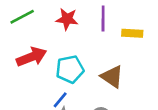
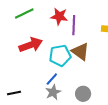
purple line: (103, 18) -> (74, 25), moved
brown triangle: (112, 77) -> (80, 52), moved

